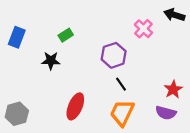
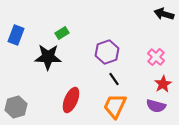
pink cross: (143, 29) -> (156, 57), moved
black star: (51, 61) -> (48, 57), size x1.5

